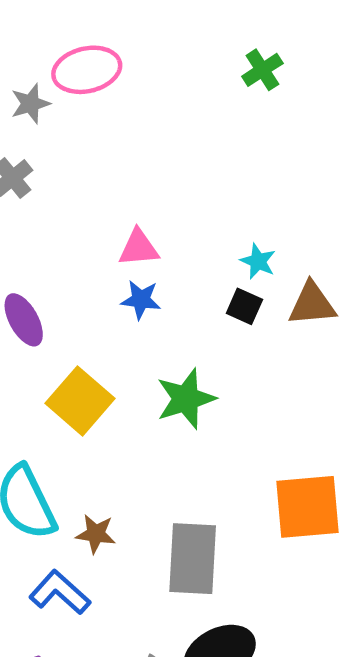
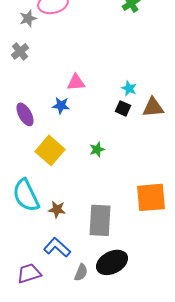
blue star: (141, 300) -> (61, 105), moved
green star: (186, 399) -> (97, 149), size x0.6
blue L-shape: (60, 592) -> (57, 247), moved

